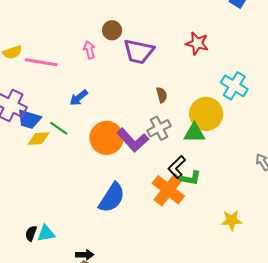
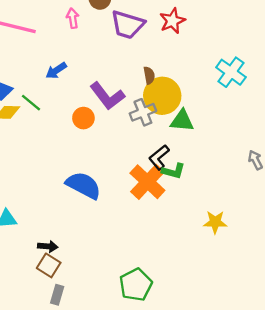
red star: (197, 43) -> (172, 21), moved, turned 30
yellow circle: (206, 114) -> (162, 96), moved
orange circle: (107, 138) -> (83, 118), size x0.6
purple L-shape: (133, 140) -> (107, 96), moved
blue semicircle: (112, 198) -> (84, 185), turned -100

